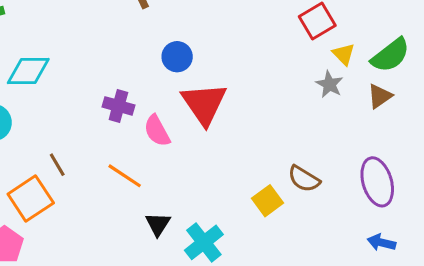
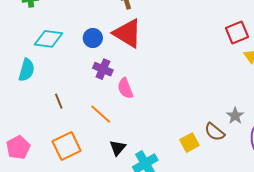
blue circle: (177, 57) -> (93, 38), moved
gray star: (329, 84) -> (235, 116), moved
red triangle: (204, 104) -> (127, 33), moved, turned -32
orange square: (31, 199) -> (67, 146), moved

